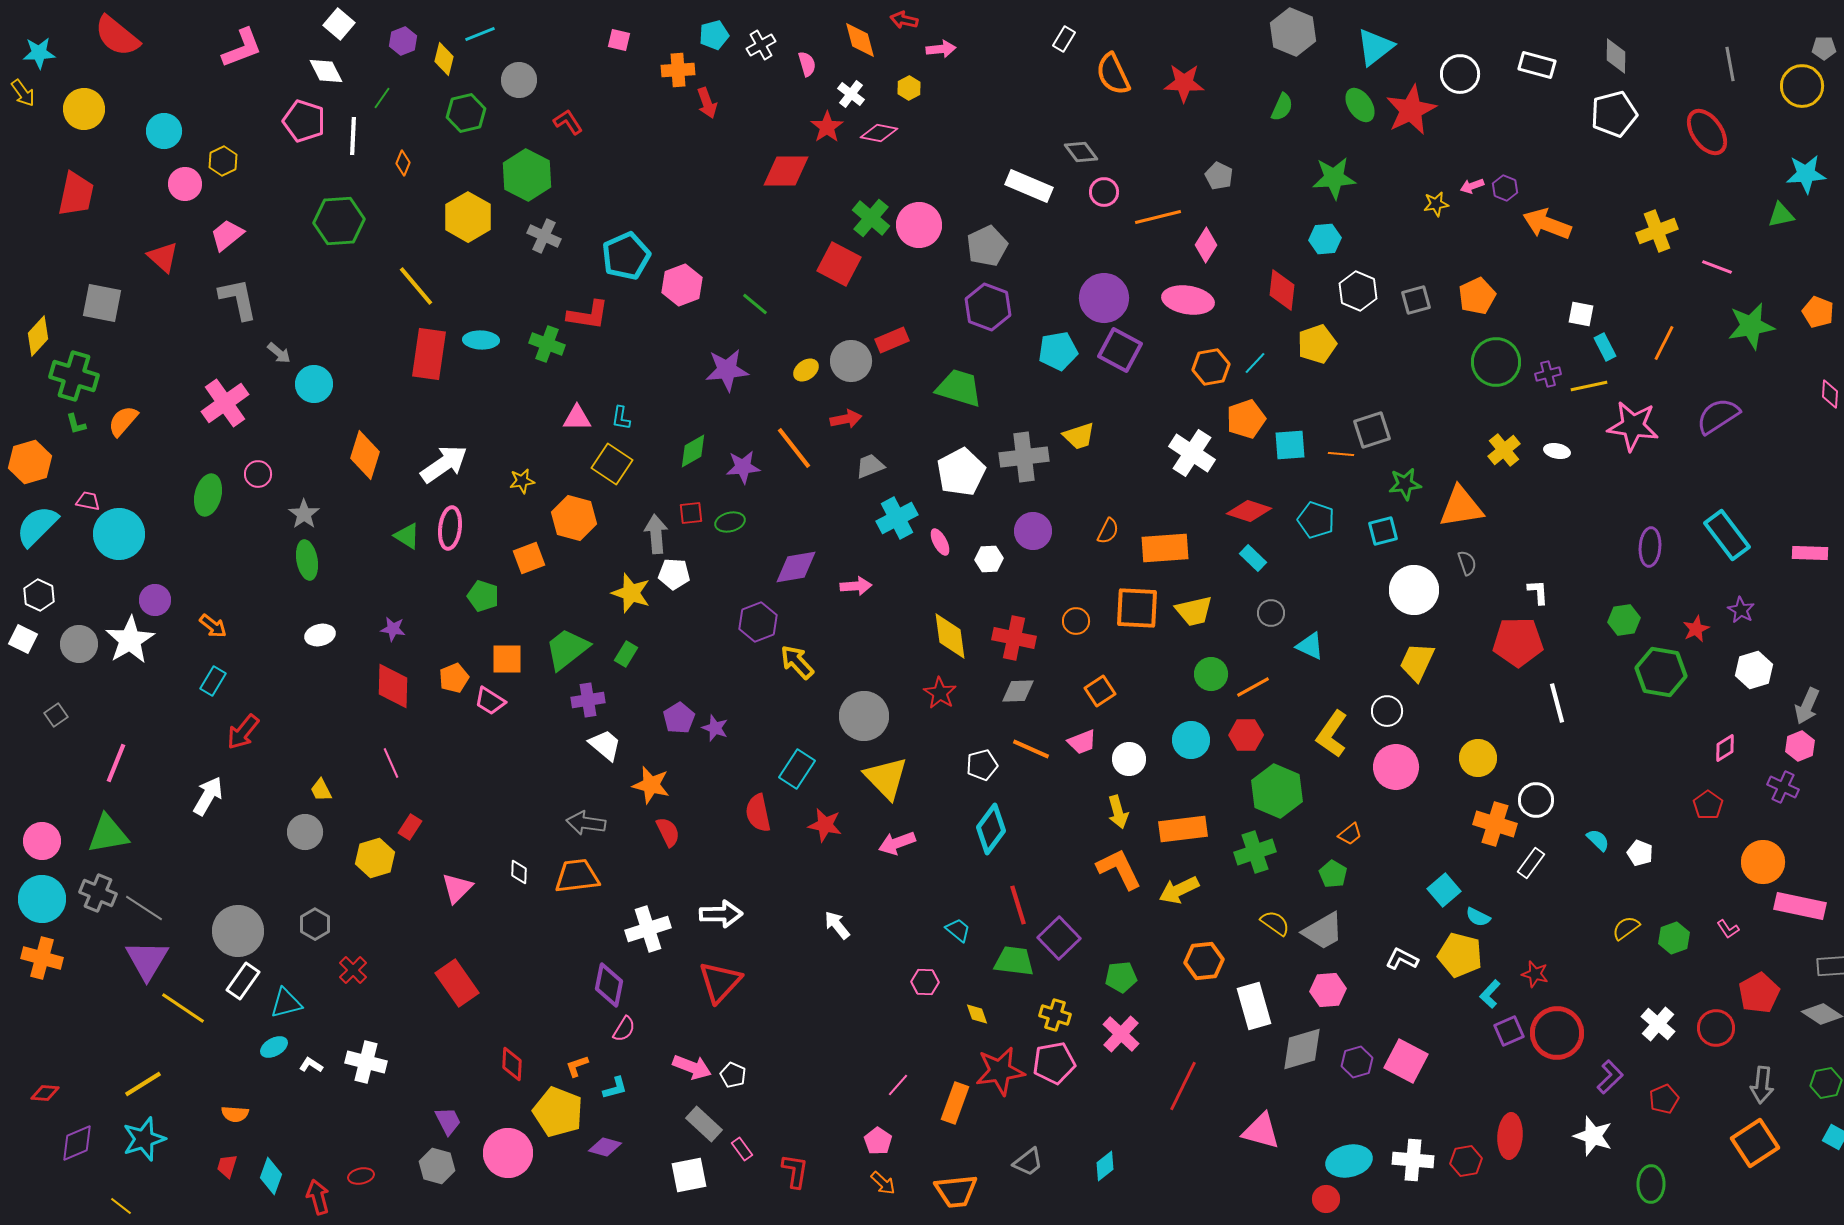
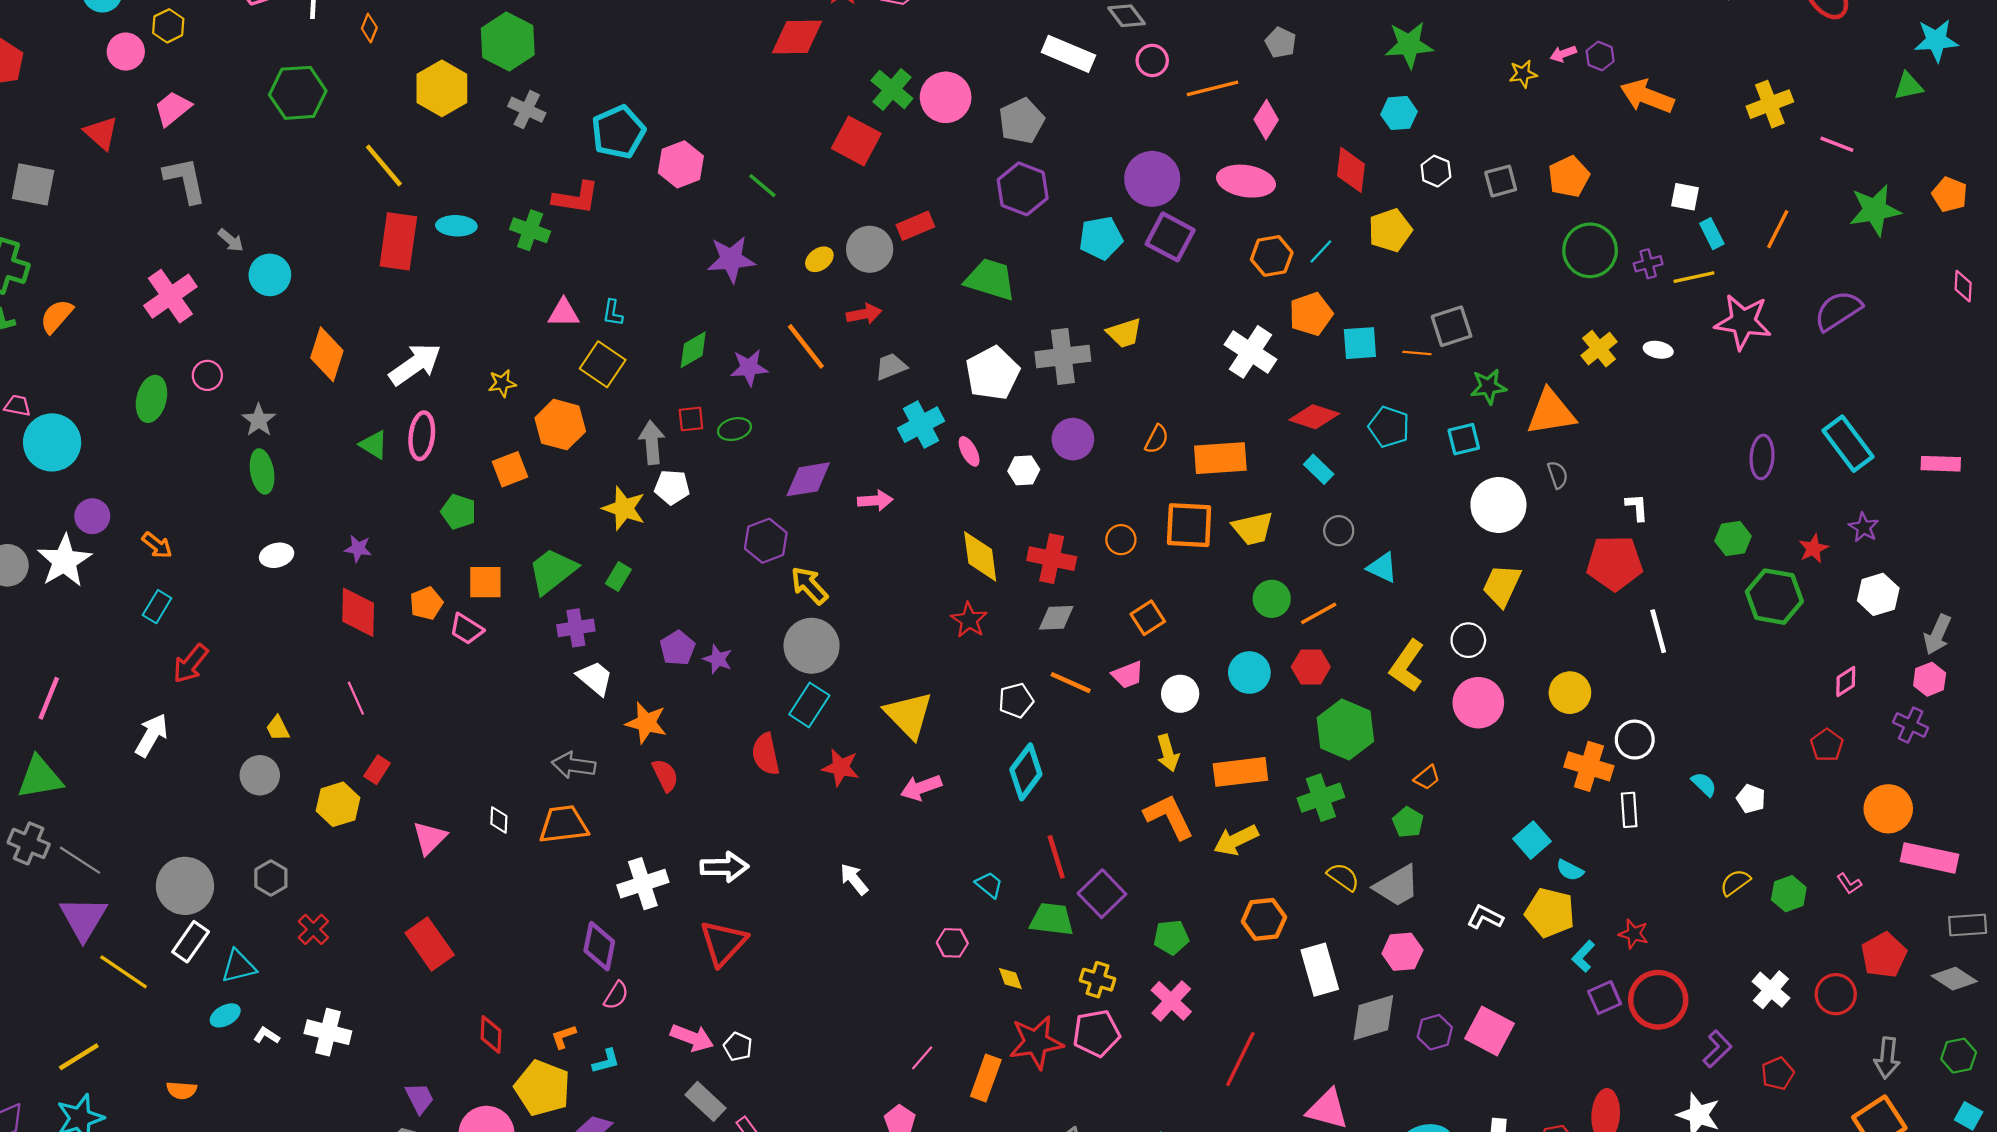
white hexagon: (1358, 291) -> (1436, 171), size x0.7
gray circle: (864, 716) -> (812, 646), moved
white rectangle: (1531, 863) -> (1629, 810), turned -40

